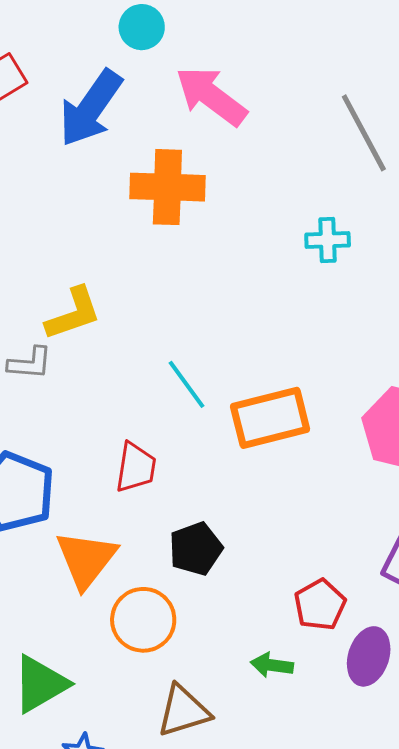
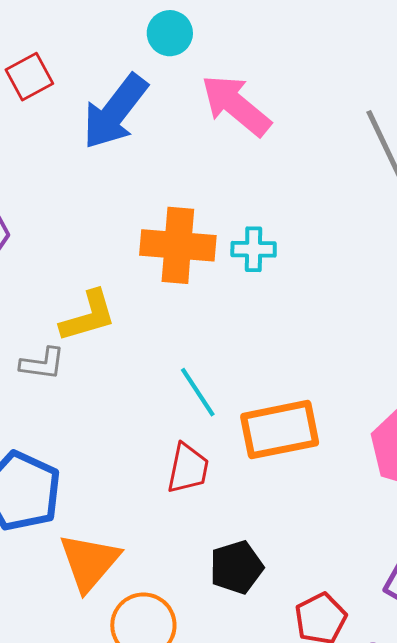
orange cross: (167, 187) -> (178, 245), moved
cyan cross: (328, 240) -> (254, 249), moved
red trapezoid: (136, 467) -> (188, 468), moved
black pentagon: (196, 549) -> (236, 567), moved

